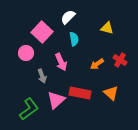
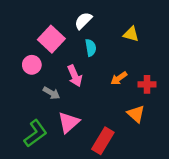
red cross: (120, 60) -> (147, 84), moved, turned -32
gray arrow: (42, 76) -> (51, 93), turned -40
red rectangle: (80, 93) -> (103, 141), moved, turned -70

